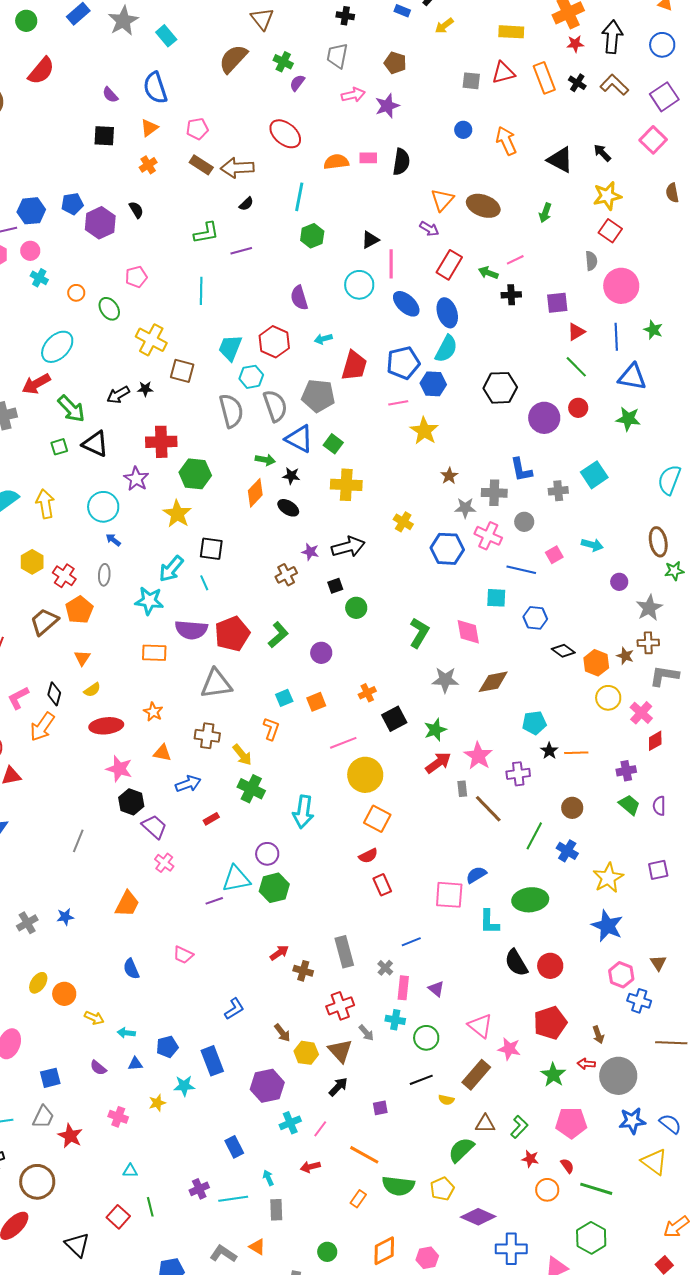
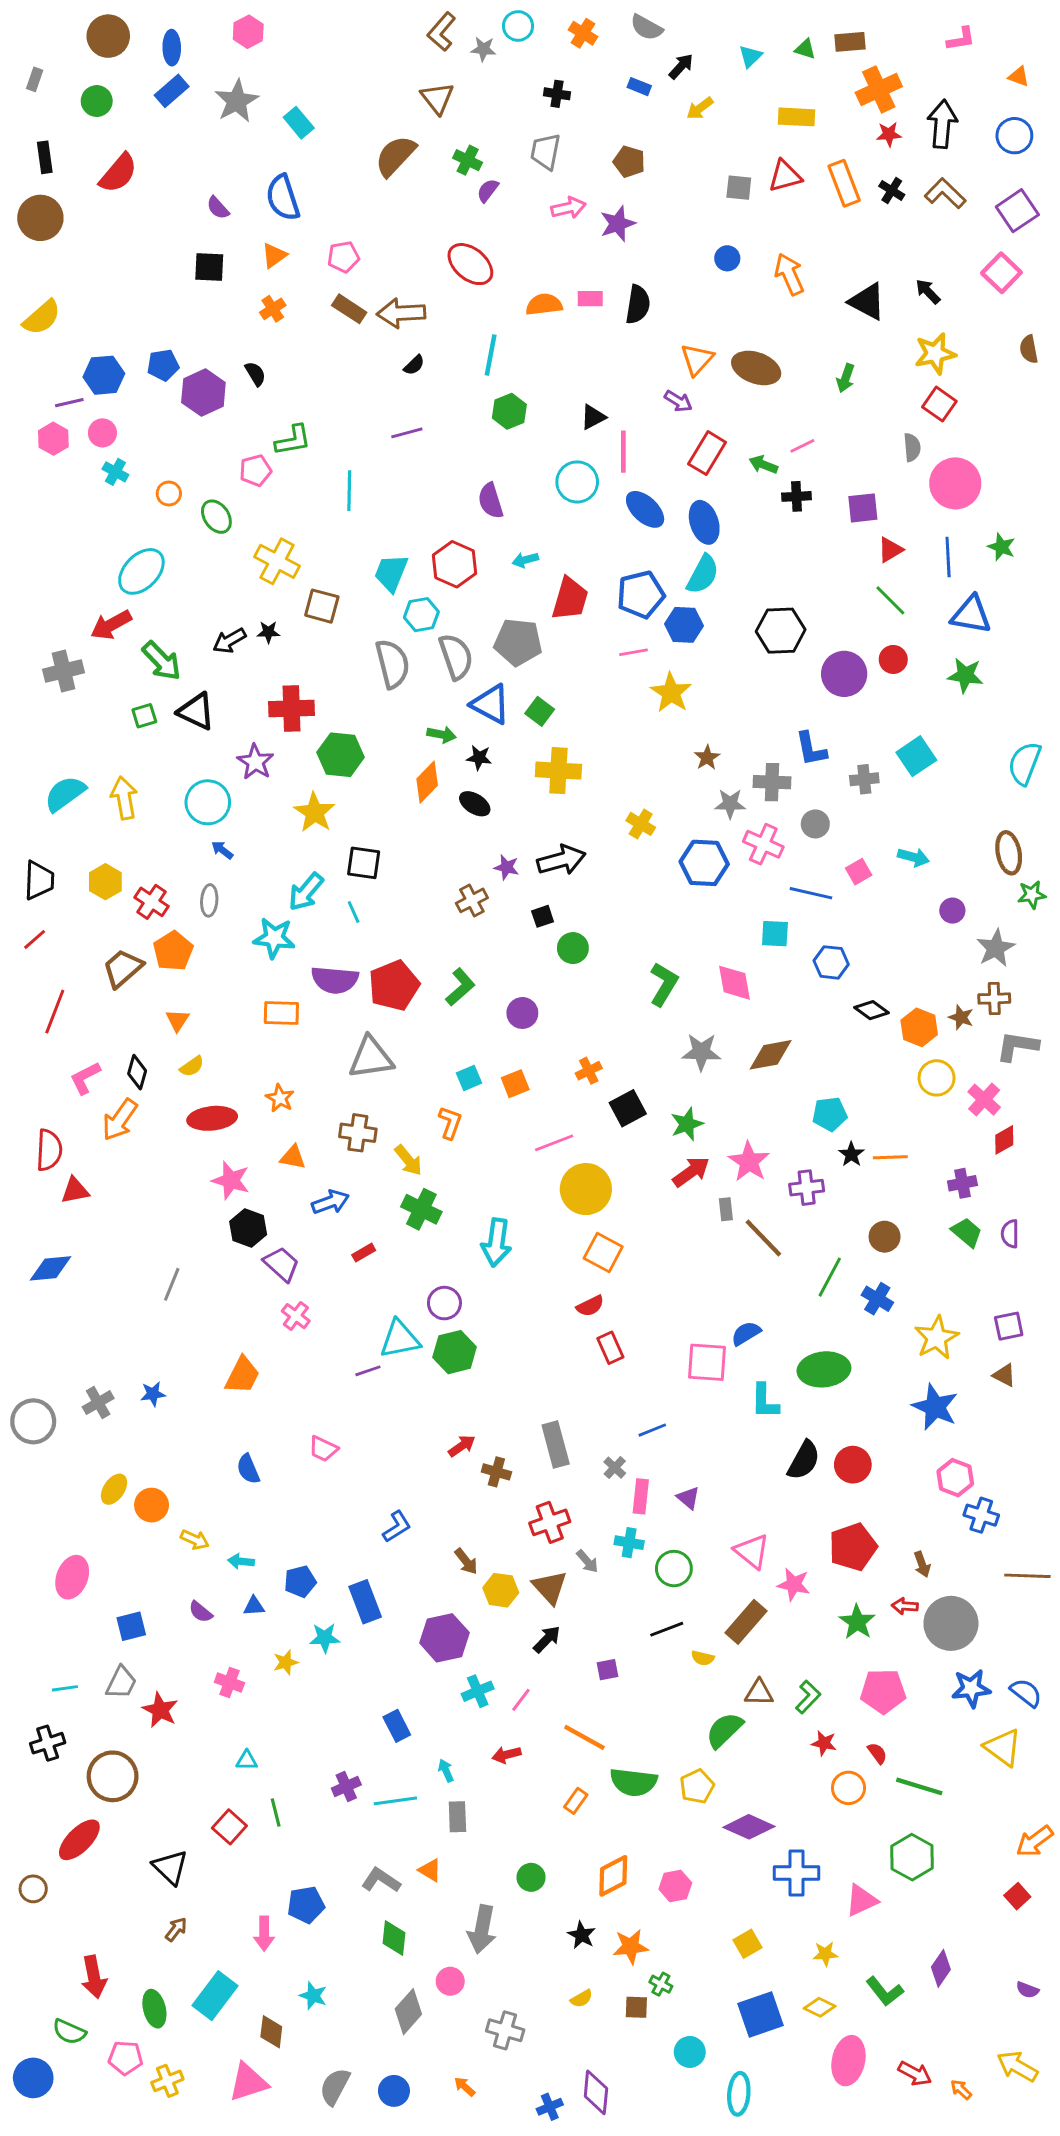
green L-shape: (206, 233) -> (293, 440), moved
black semicircle: (516, 963) -> (804, 1460), turned -120
brown triangle: (658, 963) -> (1004, 1375), moved, turned -30

